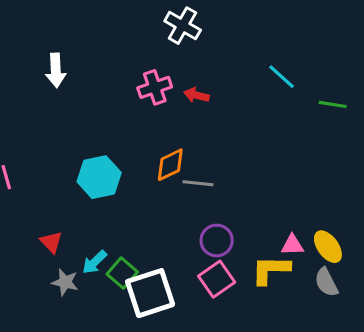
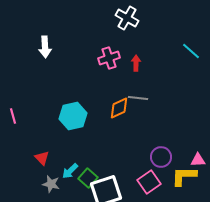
red arrow: (196, 95) -> (136, 63), turned 77
gray line: (198, 183) -> (138, 98), moved
purple circle: (217, 240) -> (161, 157), moved

